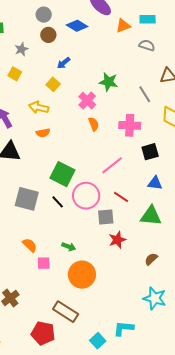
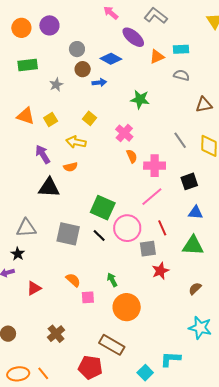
blue arrow: (64, 63) -> (99, 83), moved, turned -144
yellow square: (15, 74) -> (51, 119), moved, turned 32
green star: (108, 82) -> (140, 99), moved
gray line: (145, 94) -> (180, 140), moved
pink cross: (130, 125) -> (155, 166), moved
orange semicircle: (43, 133) -> (71, 167), moved
red line: (121, 197) -> (162, 228), turned 35
green arrow: (69, 247) -> (112, 280), turned -136

